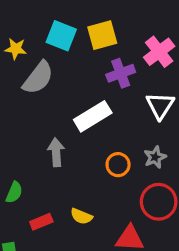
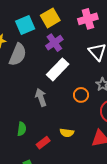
cyan square: (61, 36) -> (25, 25), turned -30
pink cross: (159, 52) -> (88, 19), turned 36
purple cross: (121, 73) -> (54, 43), moved

